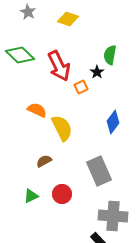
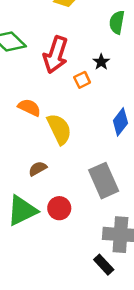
green semicircle: (110, 55) -> (117, 22), moved
red arrow: (59, 66) -> (56, 55), turned 44
green triangle: (31, 196) -> (22, 211), size x1.8

